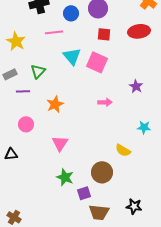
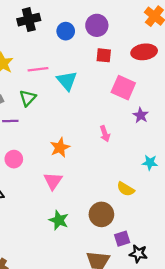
pink line: (54, 32) -> (38, 69), moved
pink square: (97, 62) -> (123, 88), moved
pink arrow: (105, 102) -> (105, 134), turned 72
orange star: (55, 104) -> (60, 148), moved
purple square: (84, 193) -> (122, 239), moved

